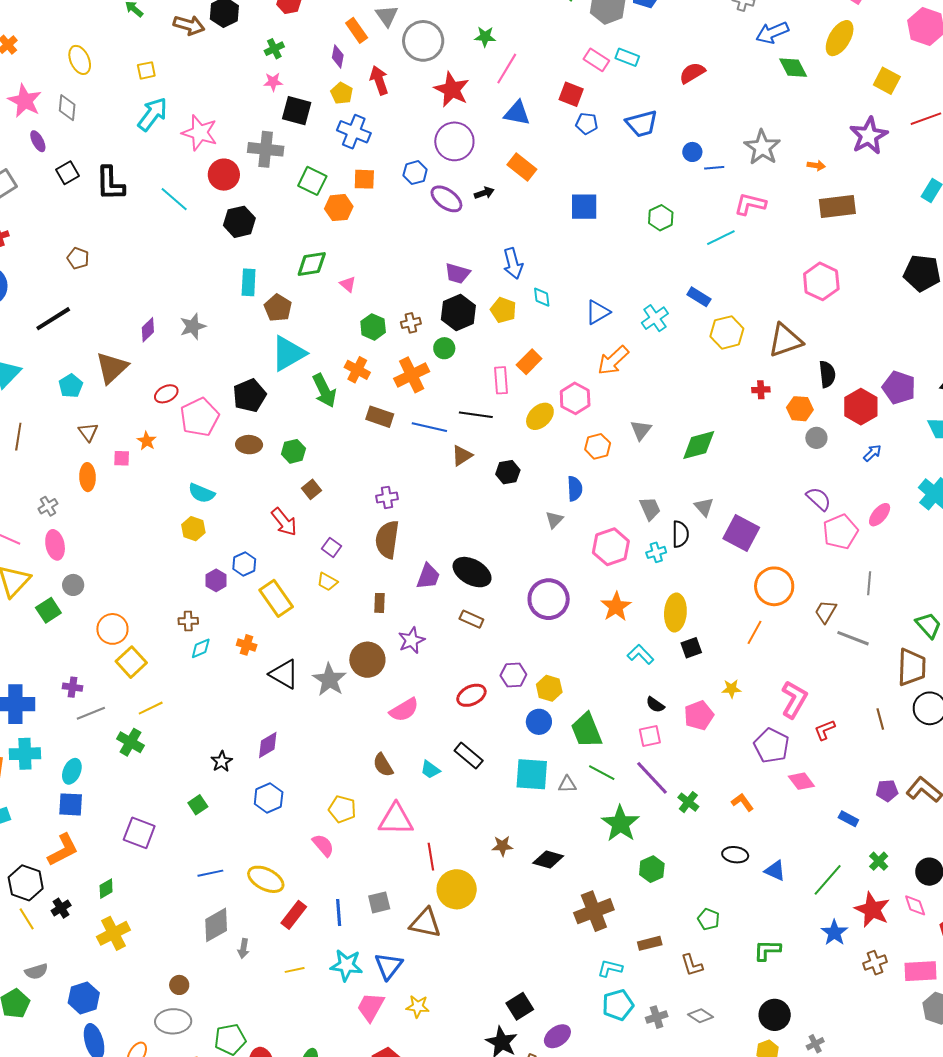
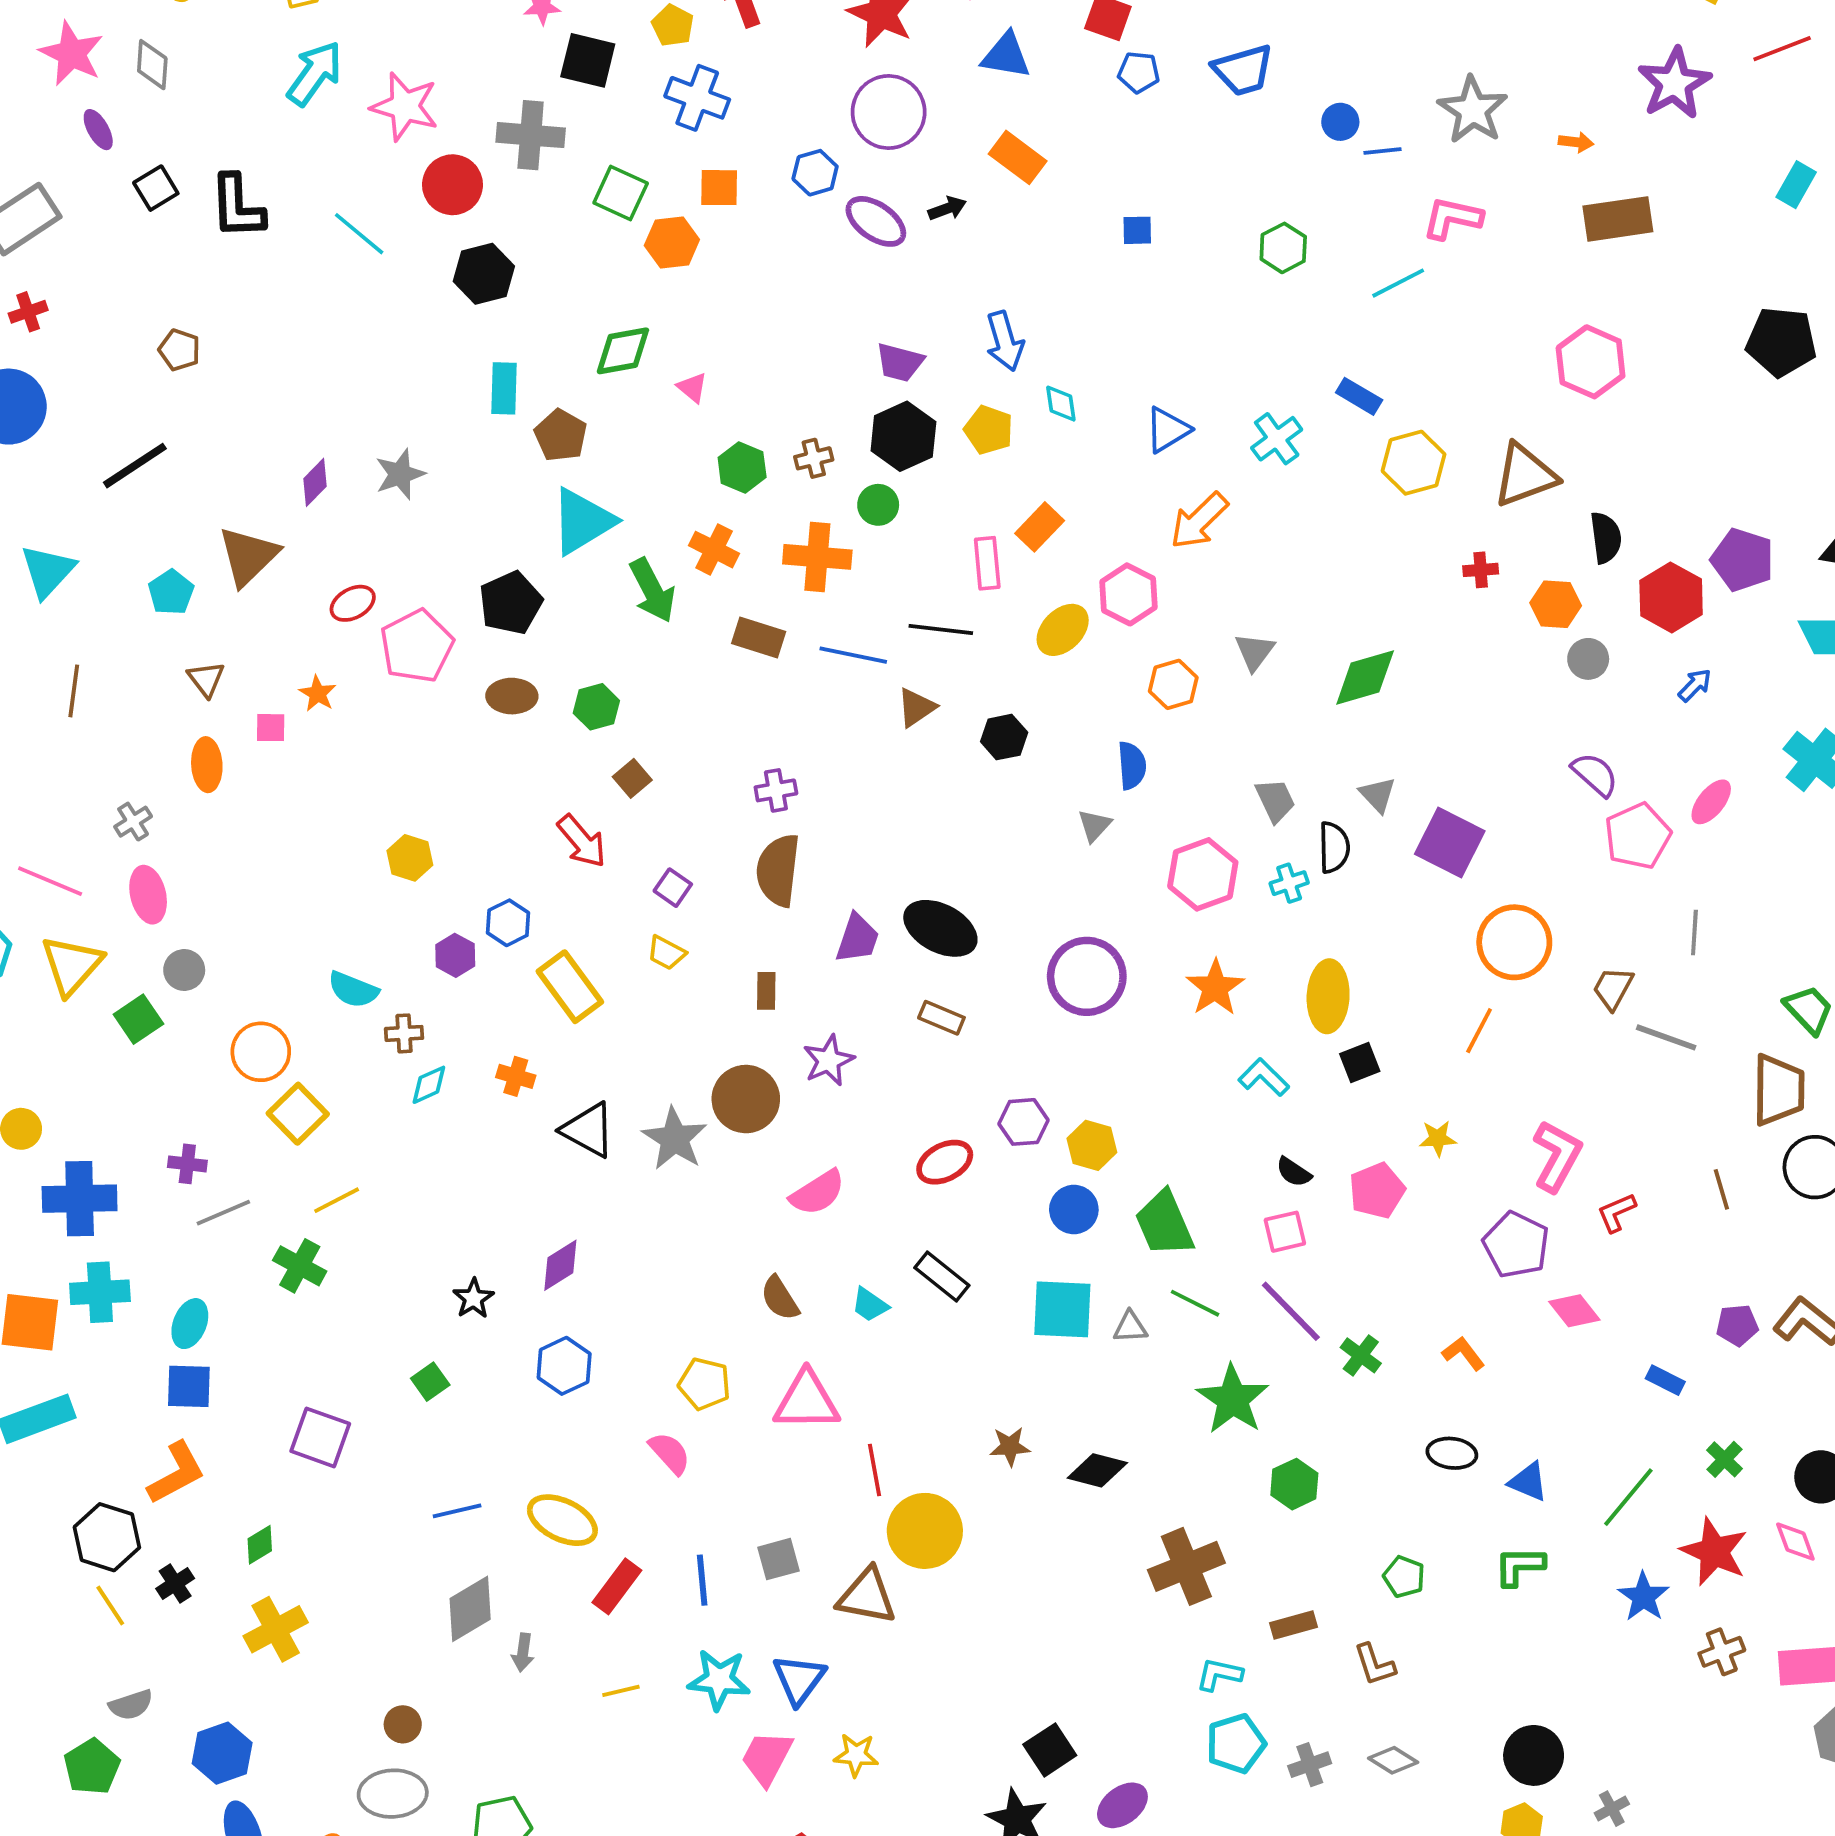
blue square: (584, 207) -> (1137, 230), size x0.6
orange cross: (412, 375) -> (817, 557), turned 32
cyan semicircle: (202, 493) -> (353, 990), moved
green L-shape: (767, 950) -> (1519, 1566), moved

